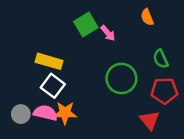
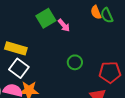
green semicircle: (161, 59) -> (107, 15), moved
green circle: (121, 78) -> (75, 62), size x0.6

